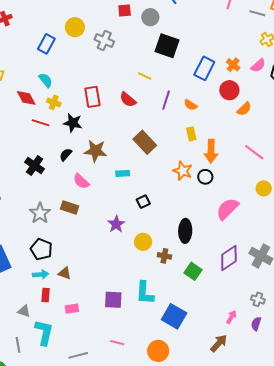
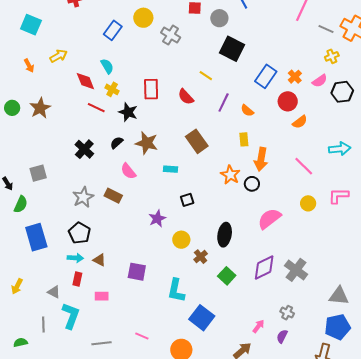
brown cross: (164, 256) -> (201, 257), turned 32
purple square: (113, 300) -> (137, 272), moved

